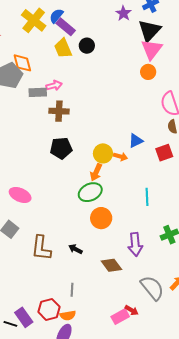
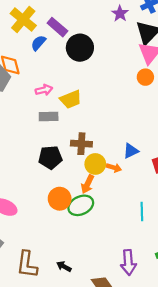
blue semicircle: (56, 16) -> (38, 43), moved
black circle: (87, 46) -> (80, 48), size x1.6
yellow trapezoid: (63, 48) -> (71, 99), moved, turned -90
gray rectangle: (38, 92) -> (49, 117), moved
brown cross: (59, 111) -> (81, 144), moved
orange circle: (101, 218) -> (60, 199), moved

